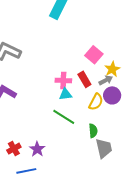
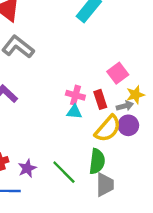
yellow semicircle: (96, 102) -> (108, 129), size x1.4
green line: (64, 117) -> (64, 172), moved
green semicircle: (93, 131) -> (97, 161), size x1.5

